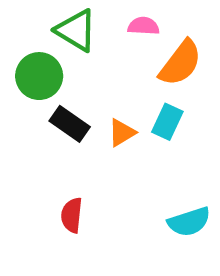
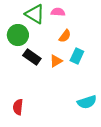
pink semicircle: (143, 26) -> (58, 12), moved
orange semicircle: (180, 63) -> (65, 36), moved, size x0.6
red semicircle: (72, 215) -> (18, 107), moved

